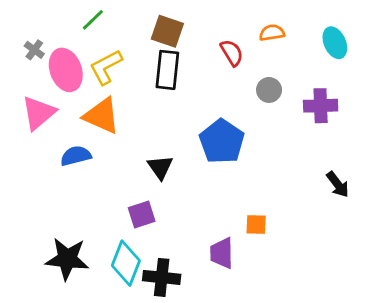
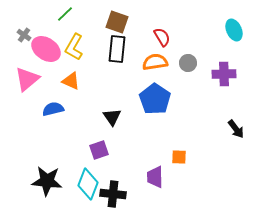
orange semicircle: (272, 33) -> (155, 62), moved, size x1.4
yellow L-shape: (106, 67) -> (74, 47), turned -32
pink ellipse: (66, 70) -> (46, 49), turned -36
orange triangle: (102, 116) -> (71, 81), size x0.7

